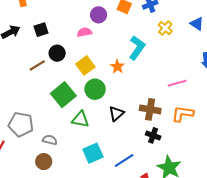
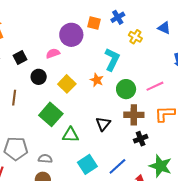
purple circle: (99, 15) -> (71, 35), size x1.5
pink semicircle: (84, 32) -> (53, 53), moved
brown line: (37, 65) -> (14, 98), moved, turned -42
green circle: (95, 89) -> (126, 89), moved
black cross: (153, 135) -> (141, 139), turned -32

